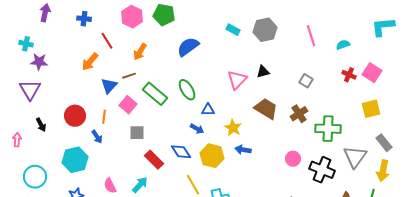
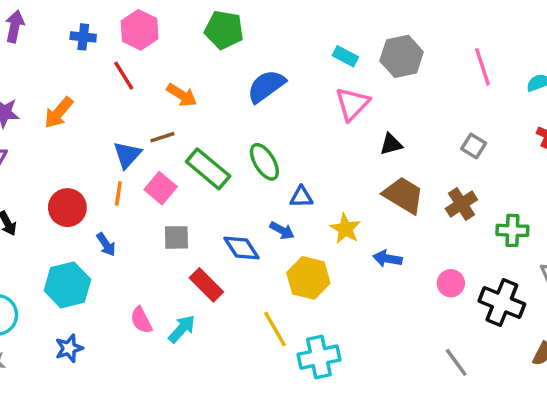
pink hexagon: (132, 17) -> (140, 30), moved
orange arrow: (140, 52) -> (182, 95), turned -90
orange arrow: (90, 62) -> (59, 113), moved
black triangle: (263, 72) -> (391, 144), moved
pink triangle: (237, 80) -> (352, 104), moved
orange line: (104, 117) -> (118, 193), moved
green cross: (328, 129) -> (512, 230), size x0.7
blue arrow: (243, 150) -> (388, 259), moved
blue diamond: (181, 152) -> (242, 248), moved
pink semicircle: (110, 186) -> (141, 320), moved

